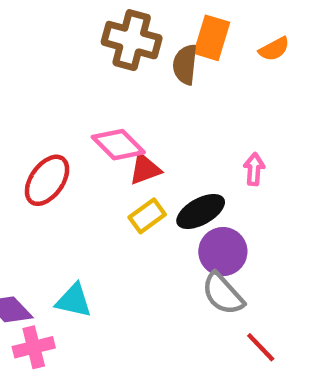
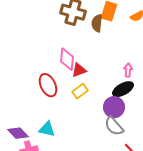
pink diamond: (118, 145) -> (67, 59), turned 50
red ellipse: (47, 180) -> (48, 85), moved, turned -60
black ellipse: (201, 211) -> (123, 89), moved

